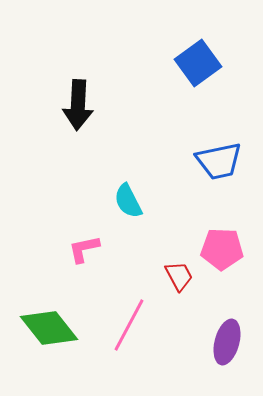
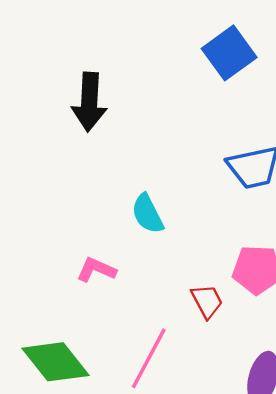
pink L-shape: (84, 249) -> (96, 270), turned 36

